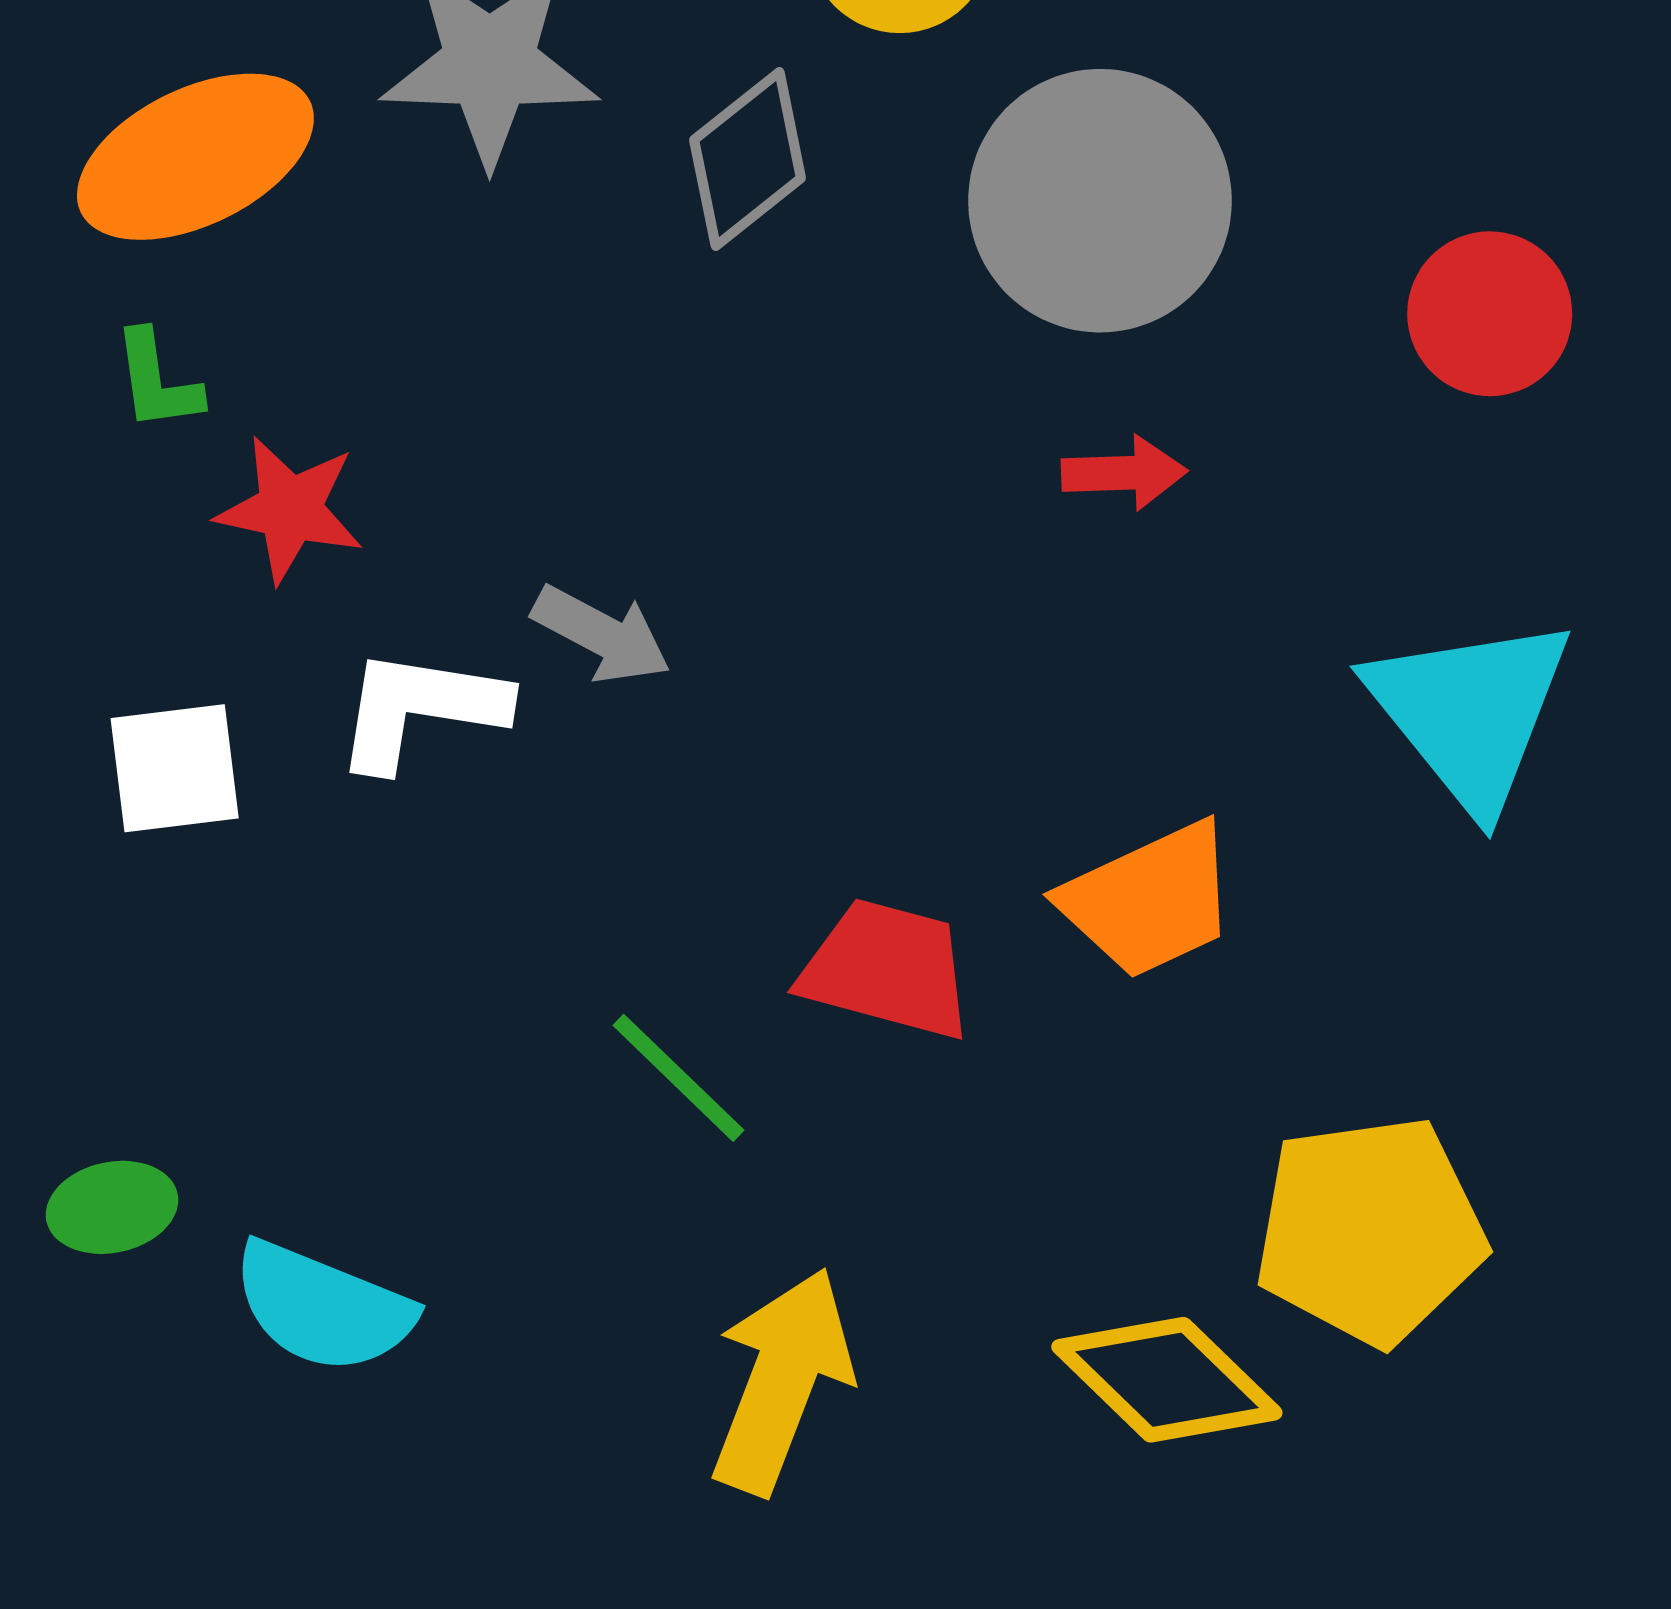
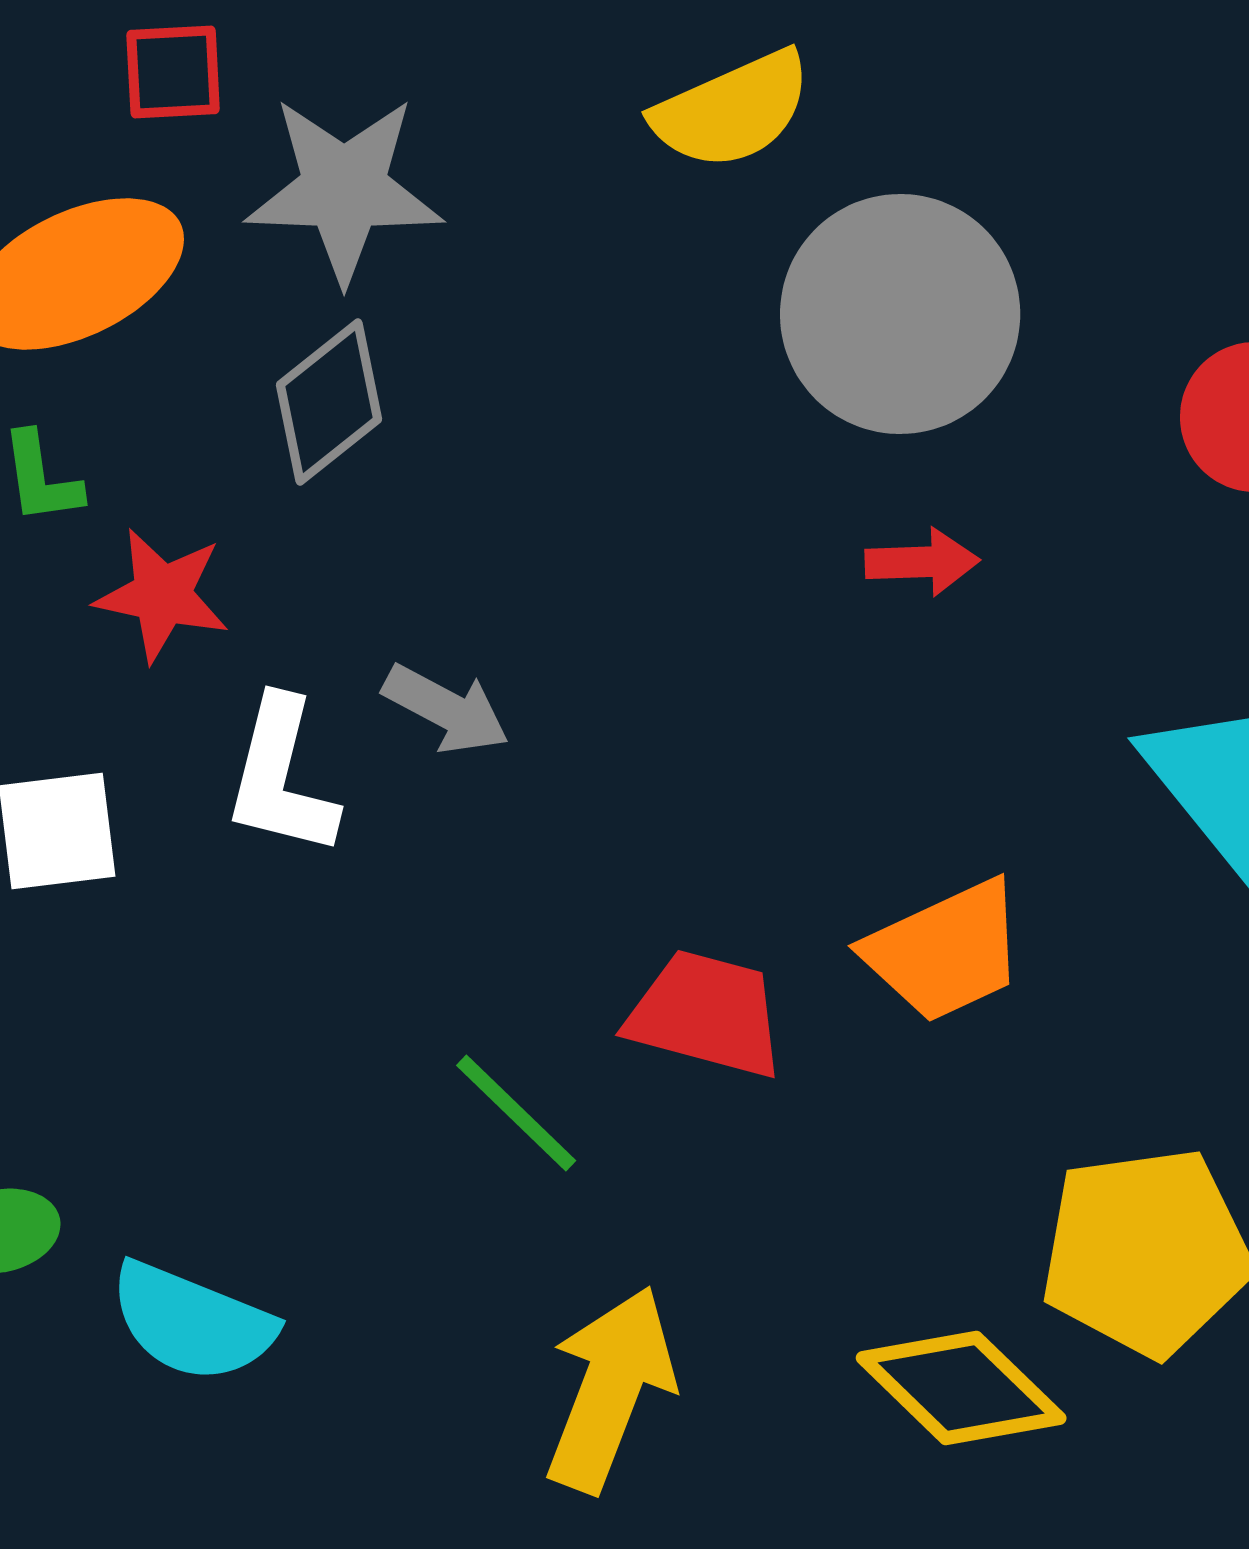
gray diamond: (748, 159) -> (329, 402), moved
white L-shape: (420, 709) -> (281, 777), turned -85

